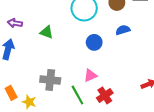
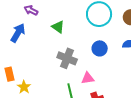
gray cross: (50, 80) -> (67, 58), moved

